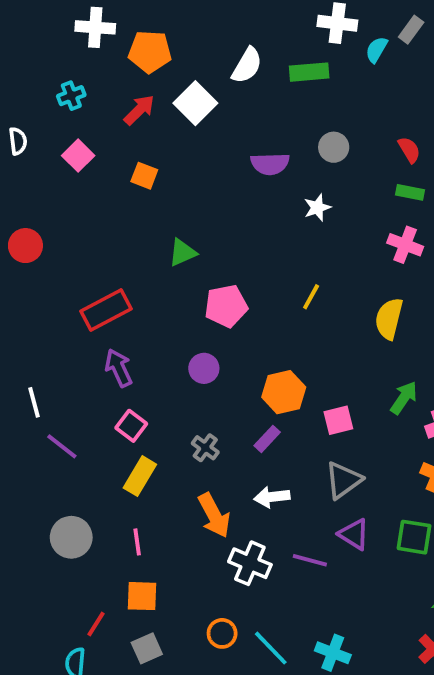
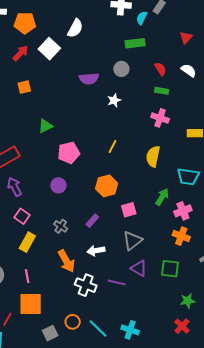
green rectangle: (309, 72) -> (135, 43), moved
orange square: (144, 176) -> (24, 87), turned -32
orange hexagon: (284, 392) -> (107, 186), moved
orange square: (142, 596) -> (31, 304), size x1.4
gray square: (147, 648) -> (50, 333), moved

